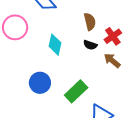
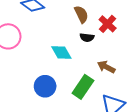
cyan diamond: (55, 45) -> (61, 52), moved, turned -30
brown arrow: (112, 60) -> (106, 67), moved

